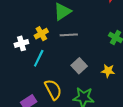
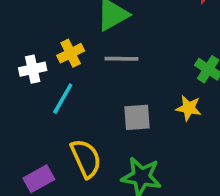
gray square: (79, 66) -> (137, 117), turned 35
yellow star: (108, 71) -> (189, 108), moved

